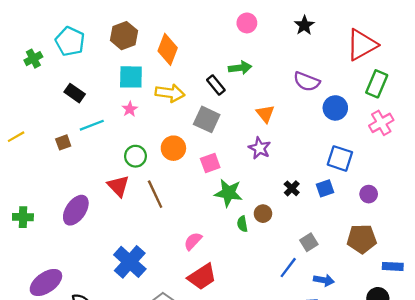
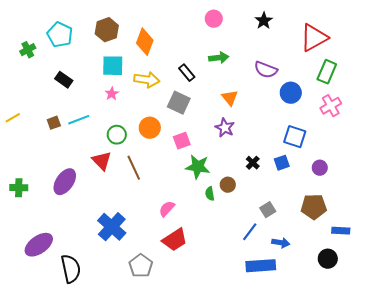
green arrow: (240, 68) -> (219, 58), moved
cyan line: (92, 125) -> (79, 120), moved

